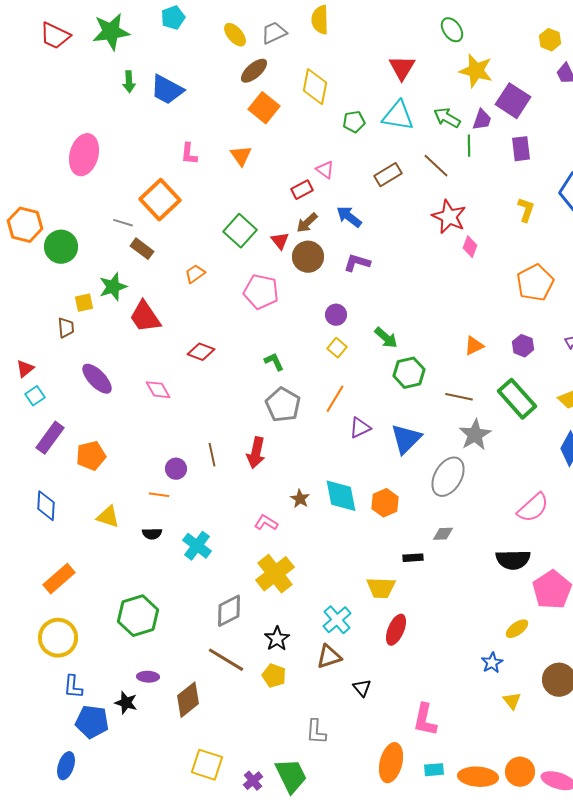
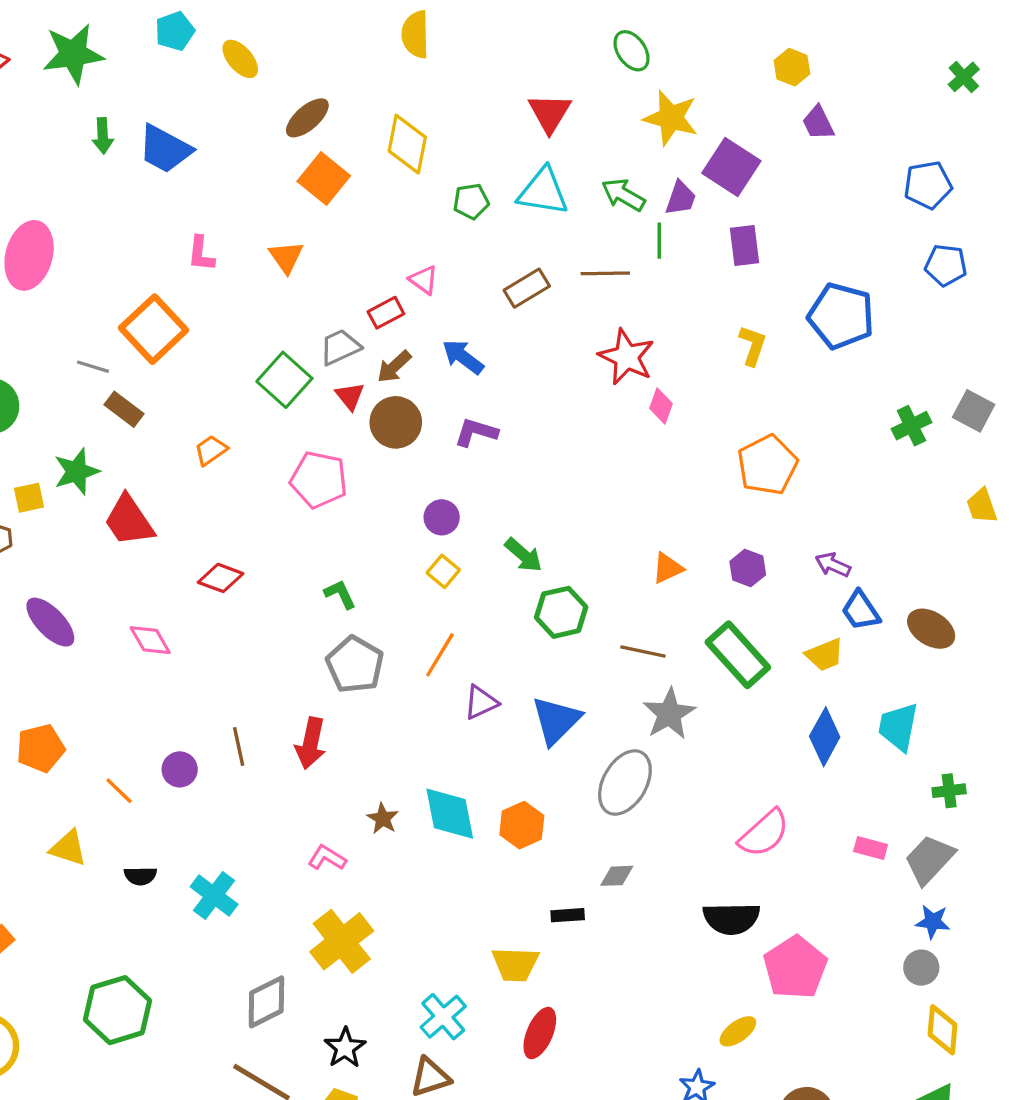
gray trapezoid: (274, 33) -> (340, 347), moved
yellow ellipse: (235, 35) -> (240, 59), moved
brown line: (436, 166) -> (605, 273), turned -44
orange line: (159, 495) -> (119, 791), moved, turned 36

